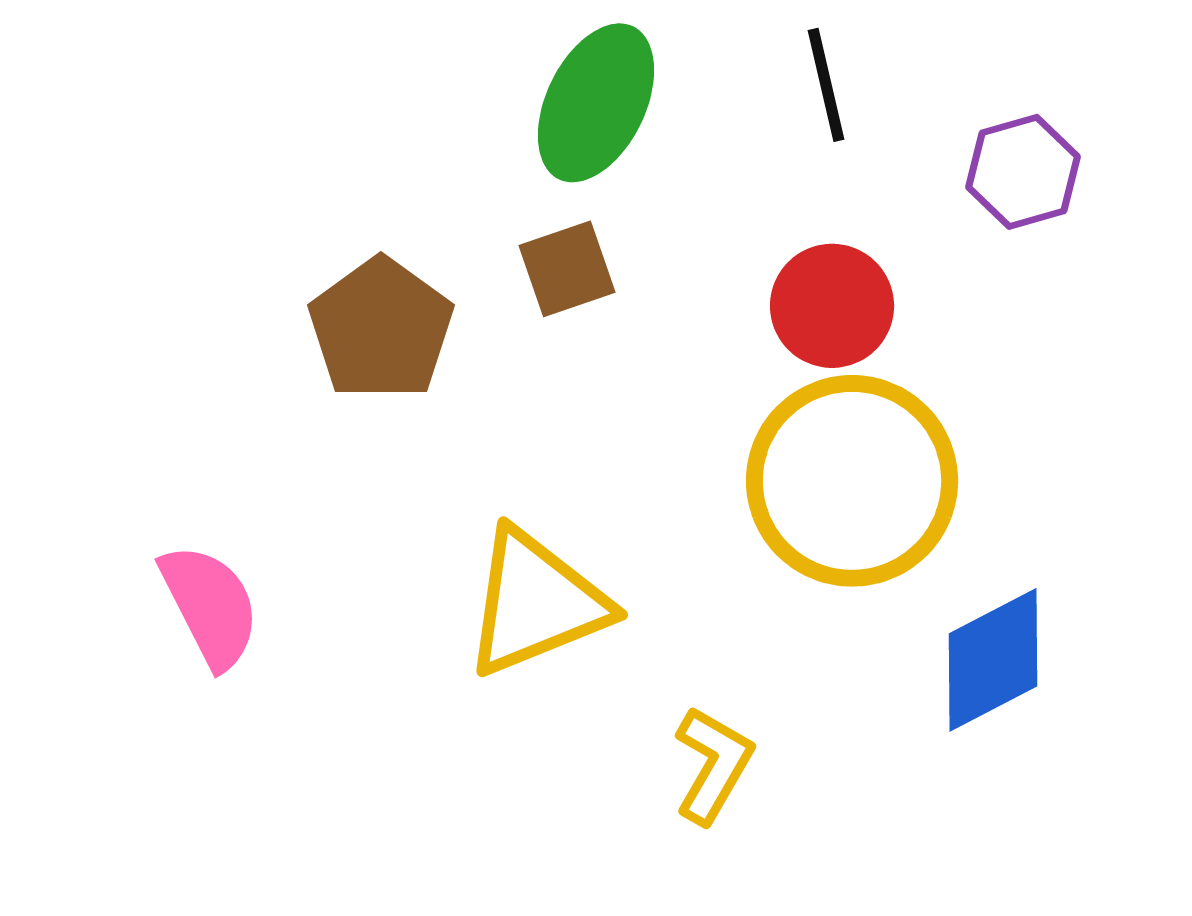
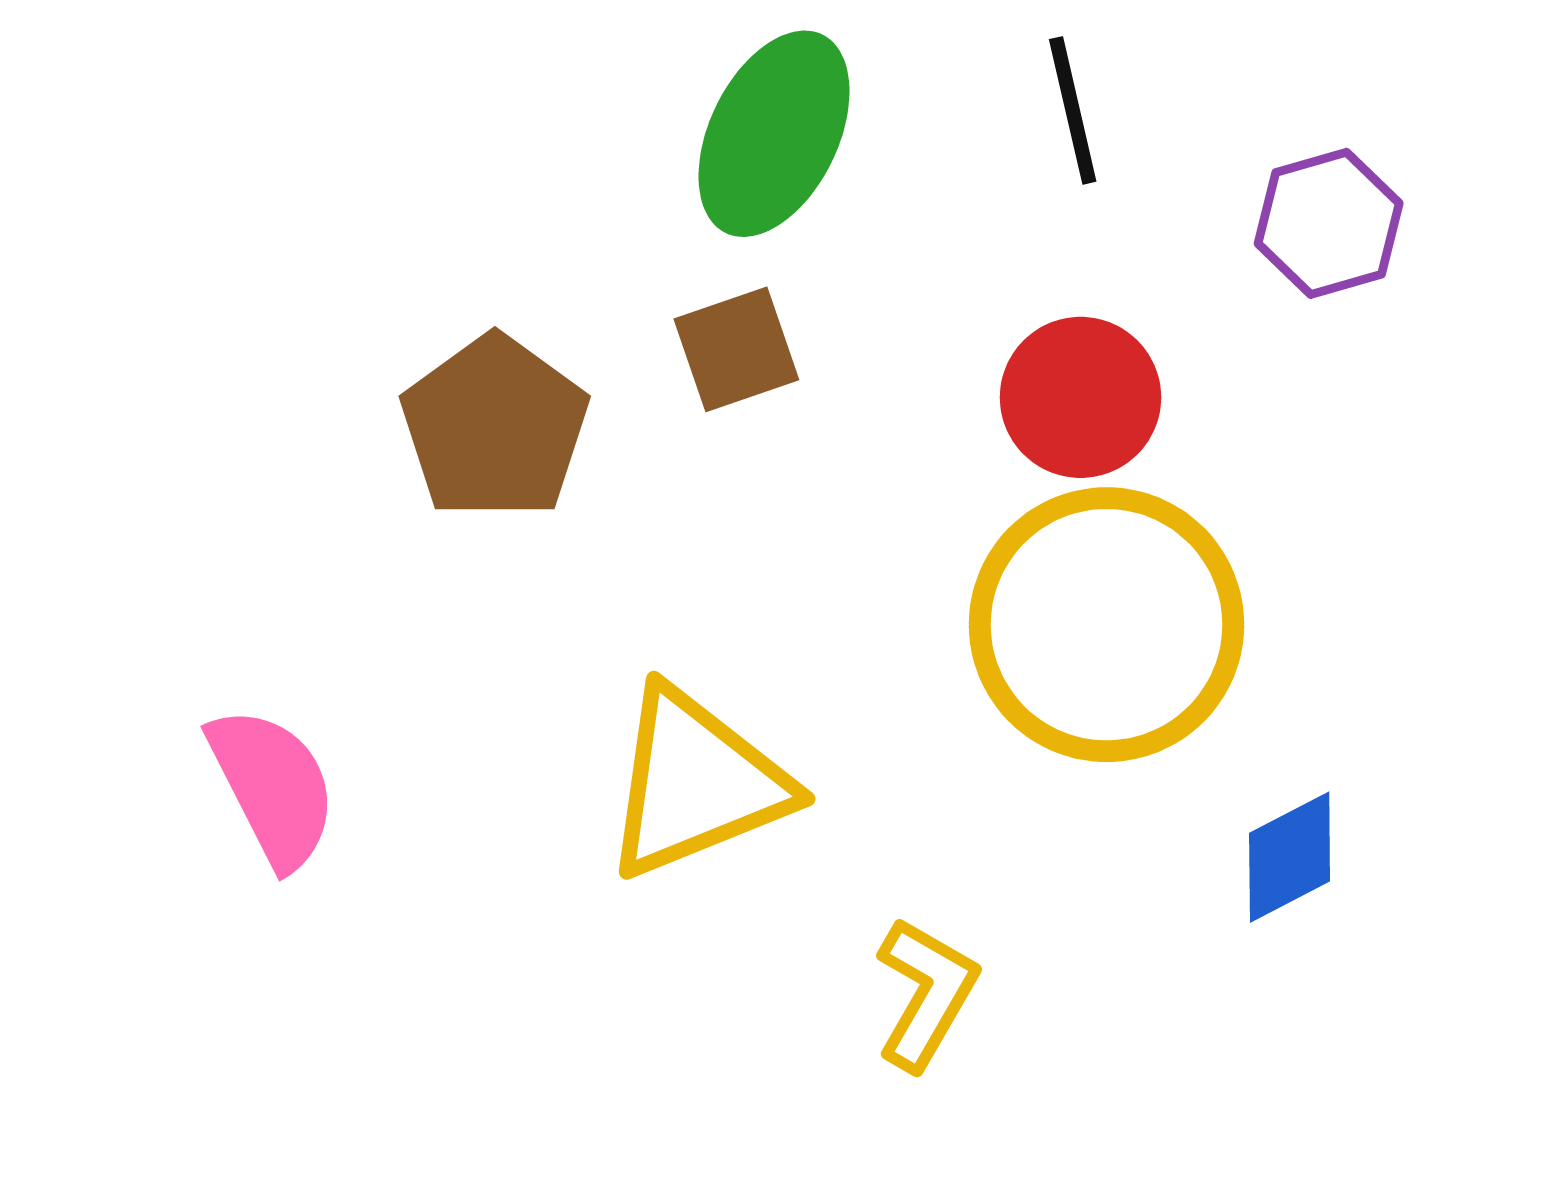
blue diamond: (993, 660) -> (1290, 857), size x0.7

